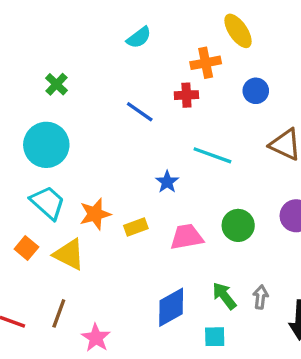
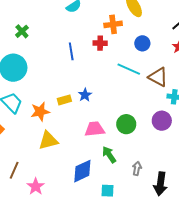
blue line: (140, 112) -> (71, 51), turned 42
cyan line: (212, 155) -> (129, 69), moved
yellow rectangle: (136, 227) -> (64, 100), moved
yellow triangle: (69, 254) -> (48, 140), moved, turned -45
green arrow: (224, 296) -> (109, 155), moved

